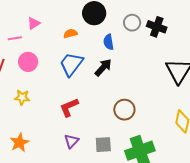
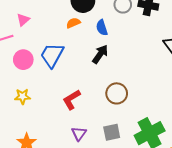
orange semicircle: (70, 34) -> (73, 23), moved
blue trapezoid: (71, 64) -> (52, 55), moved
brown circle: (124, 110) -> (117, 93), moved

